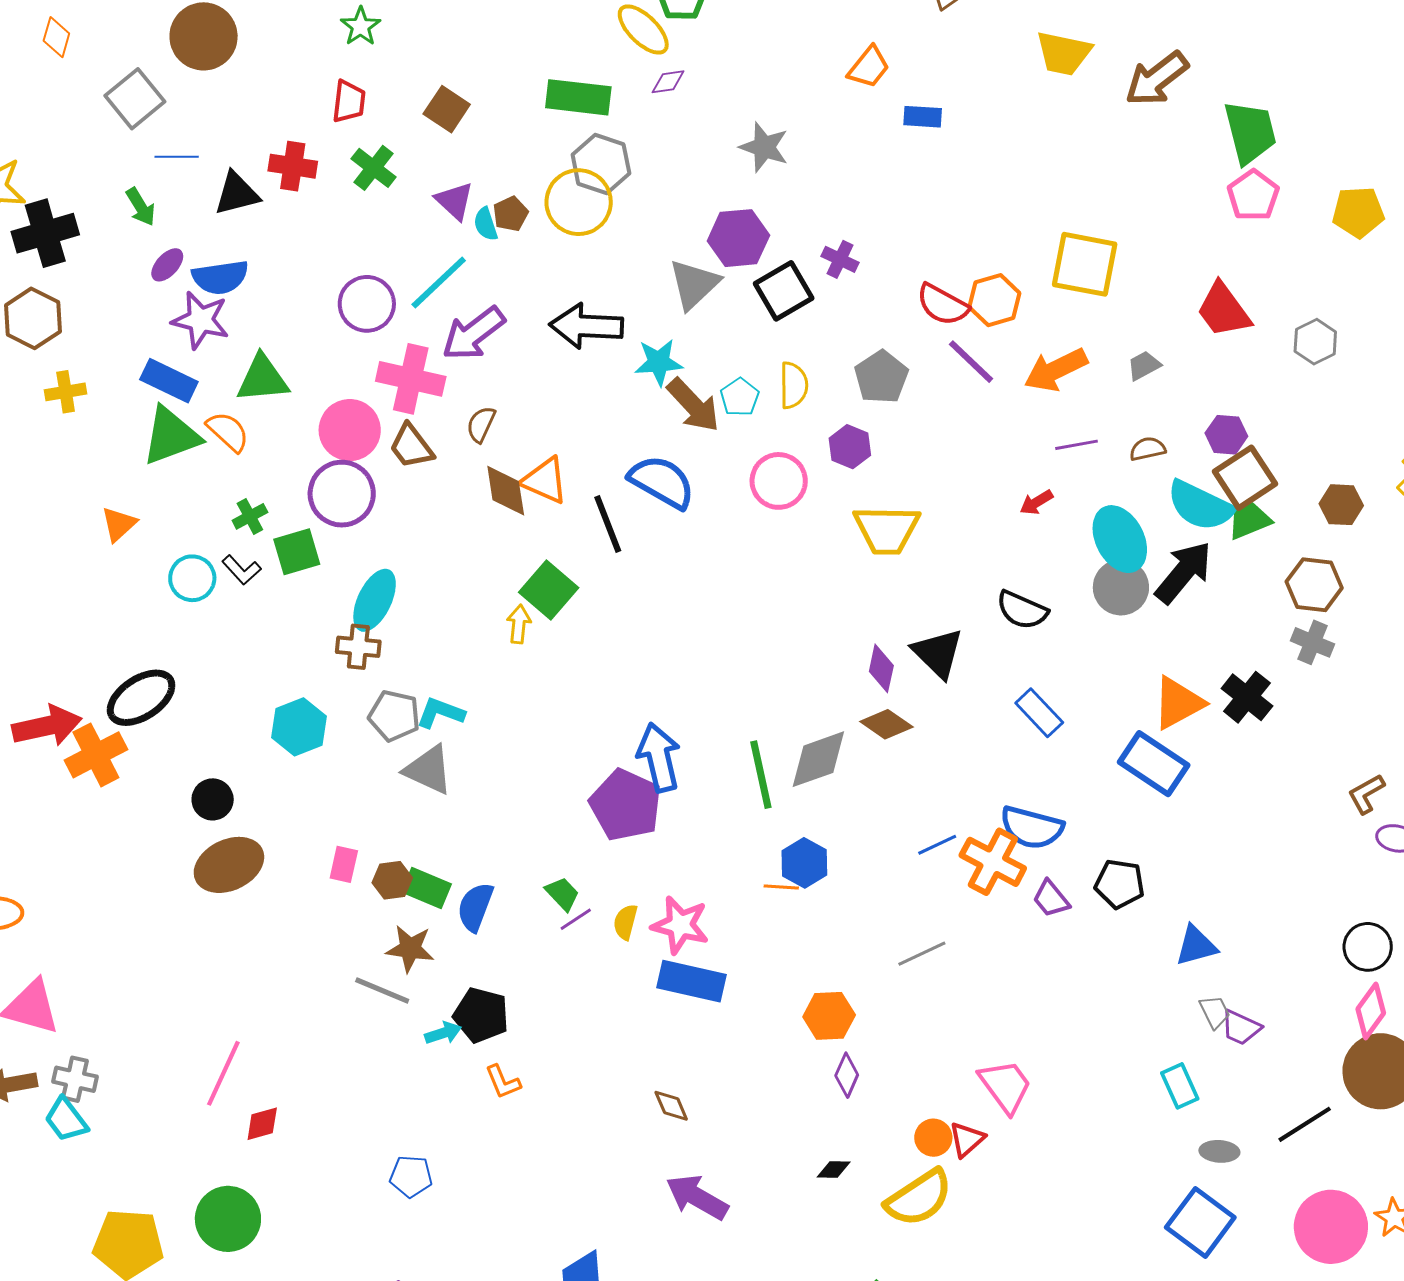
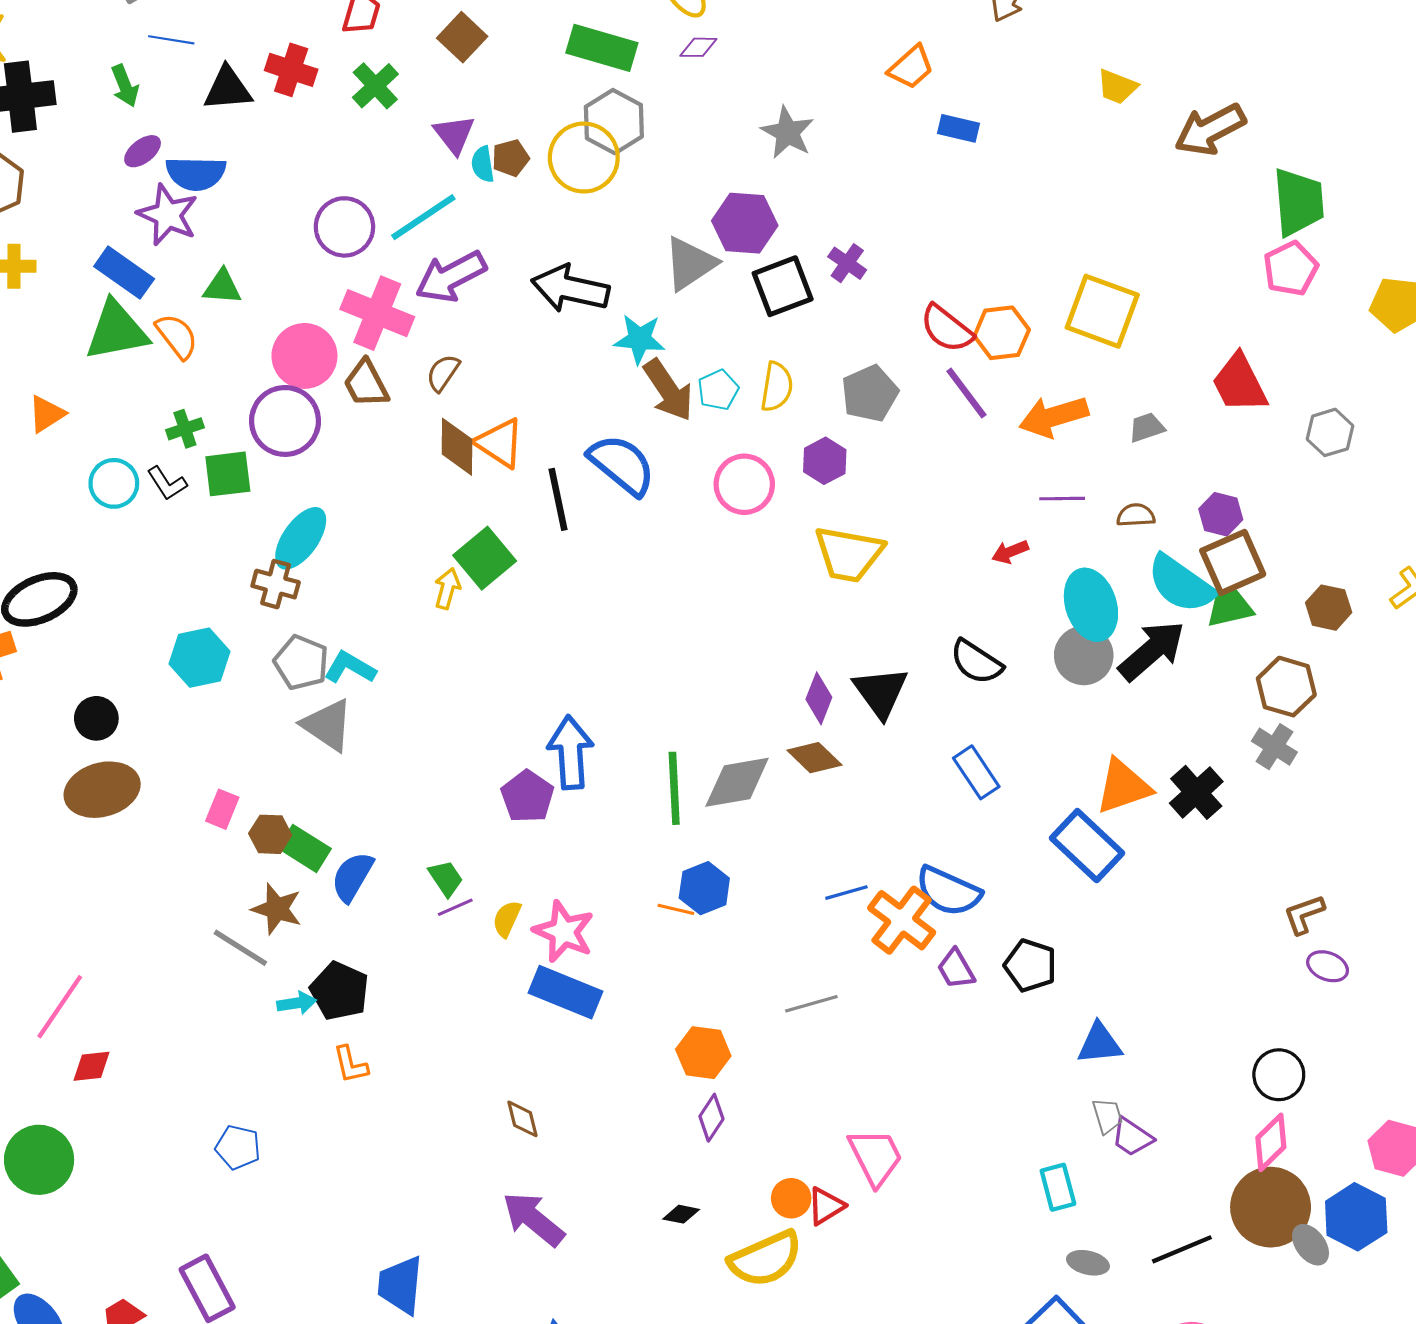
yellow trapezoid: (1064, 53) -> (1117, 87), size x0.7
green triangle: (262, 379) -> (222, 287), size x0.7
purple pentagon: (626, 805) -> (527, 796), size x0.7

